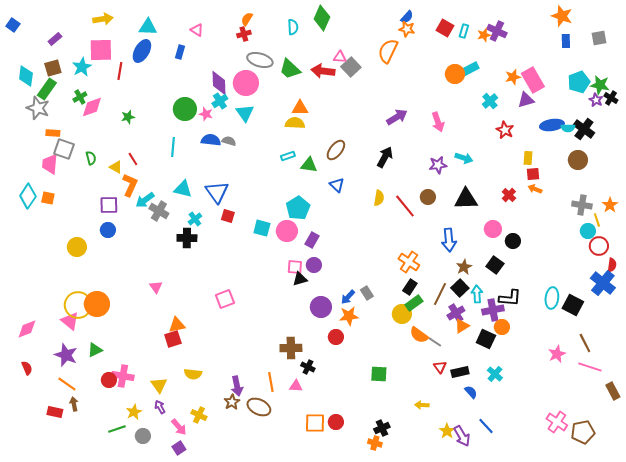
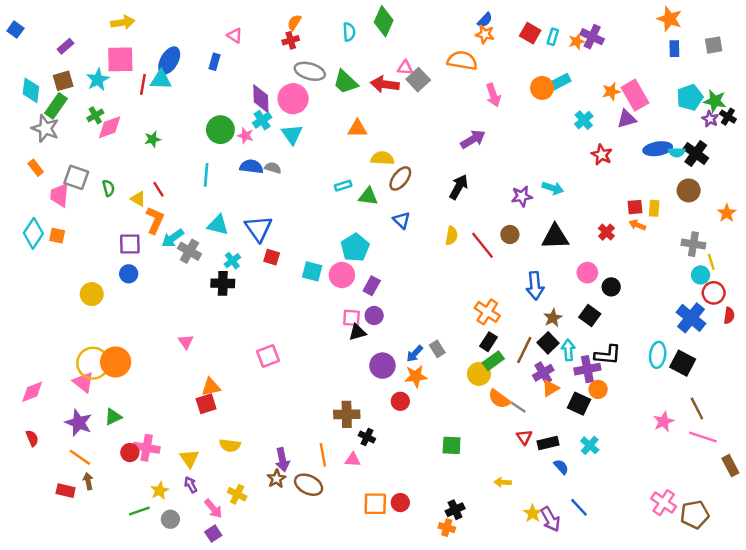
cyan triangle: (148, 27) -> (161, 80), moved
orange semicircle: (388, 51) -> (462, 61), turned 75
pink arrow: (438, 122) -> (493, 95), moved
yellow semicircle: (295, 123) -> (382, 158), moved
orange rectangle: (53, 133) -> (36, 168), moved, turned 48
yellow rectangle: (528, 158) -> (654, 208), moved
orange star: (610, 205) -> (727, 213), moved
blue cross: (603, 283) -> (691, 318), moved

